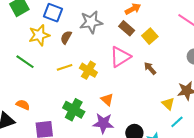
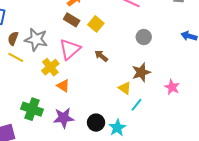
gray star: (91, 22) -> (36, 39), moved, turned 30
yellow line: (65, 67) -> (16, 57), moved, turned 56
yellow cross: (88, 70) -> (50, 67), moved, turned 30
orange triangle: (107, 100) -> (63, 86), moved

